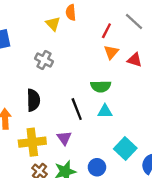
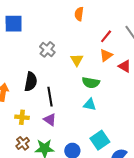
yellow triangle: (53, 24) -> (77, 60), moved
black line: (77, 109) -> (50, 97), moved
purple triangle: (64, 138) -> (50, 120), turned -32
yellow cross: (32, 142) -> (22, 117), size x0.6

